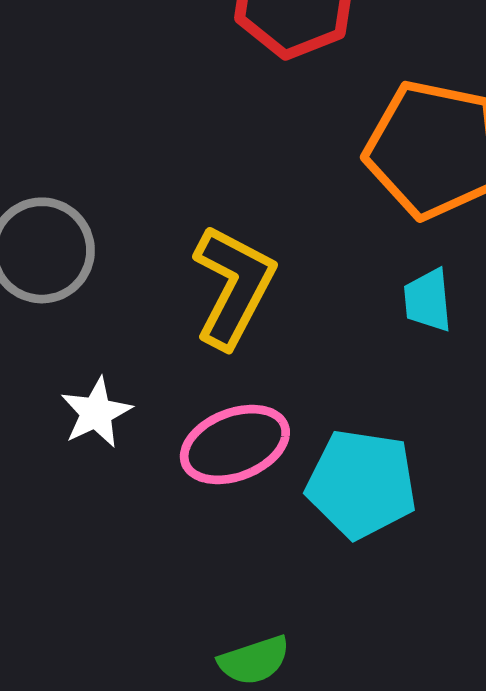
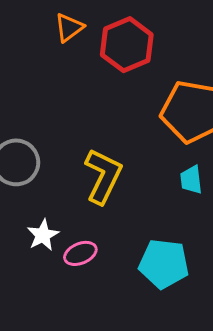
pink ellipse: (235, 444) -> (80, 253), moved, size x0.7

